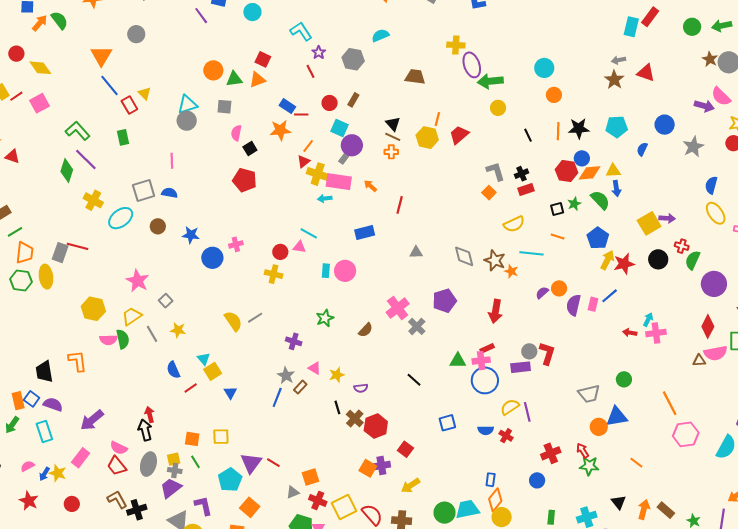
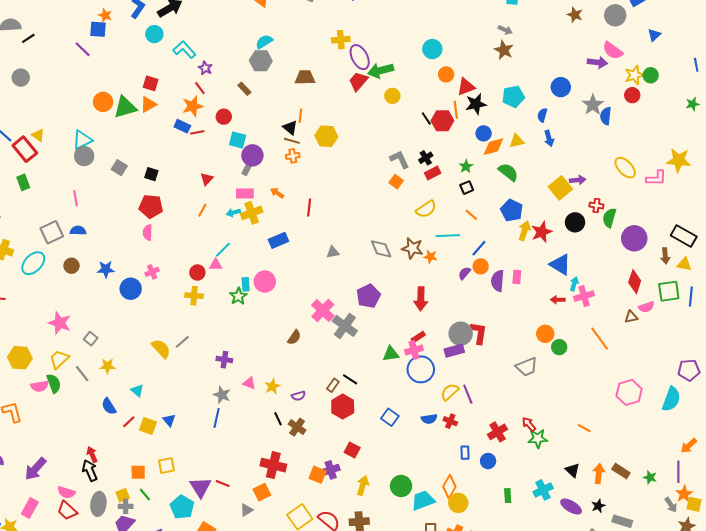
cyan circle: (252, 12) -> (154, 34), moved
gray hexagon: (353, 59) -> (261, 61), moved
brown star: (710, 59) -> (575, 15), moved
gray arrow: (619, 60) -> (505, 30), turned -136
red triangle: (646, 73) -> (466, 87), moved, turned -30
green triangle: (234, 79) -> (125, 107), size x1.4
brown rectangle: (353, 100) -> (244, 89), moved, turned -64
red rectangle: (129, 105) -> (25, 149), size x1.4
gray square: (224, 107) -> (119, 168), moved, turned 35
orange line: (437, 119) -> (300, 116), moved
orange star: (280, 130) -> (193, 106), moved
pink semicircle: (236, 133) -> (148, 233), moved
red trapezoid: (459, 135) -> (358, 81), moved
orange line: (308, 146) -> (202, 210), moved
black square: (250, 148) -> (151, 174), turned -32
red hexagon: (567, 171) -> (442, 121), moved
yellow cross: (318, 174) -> (252, 213), moved, turned -30
pink rectangle: (339, 182) -> (245, 194), size x0.7
blue semicircle: (711, 185) -> (606, 116), moved
blue arrow: (616, 189) -> (549, 138), moved
green star: (574, 204) -> (466, 166), moved
cyan line: (309, 233) -> (223, 250), turned -66
orange line: (558, 236) -> (471, 215), turned 32
blue line: (610, 296) -> (479, 248), moved
green star: (325, 318) -> (238, 296), moved
gray cross: (417, 326) -> (345, 326), size x1.4
gray circle: (529, 351) -> (461, 334), size x1.5
pink semicircle: (716, 353) -> (646, 307), size x0.7
yellow square: (213, 371) -> (148, 426), moved, turned -30
brown rectangle: (300, 387) -> (333, 385), moved
orange line: (670, 403) -> (600, 339), moved
blue triangle: (617, 417) -> (560, 264), moved, turned 50
blue square: (447, 423) -> (390, 417), turned -30
red hexagon: (376, 426) -> (343, 407), moved
orange circle: (599, 427) -> (545, 334), moved
blue rectangle: (491, 480) -> (465, 453), moved
yellow arrow: (410, 486) -> (363, 485), turned 150
red cross: (318, 500) -> (273, 465), moved, size x1.4
green circle: (444, 513) -> (401, 486), moved

